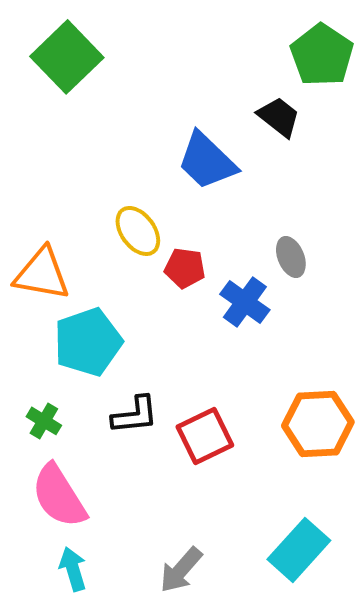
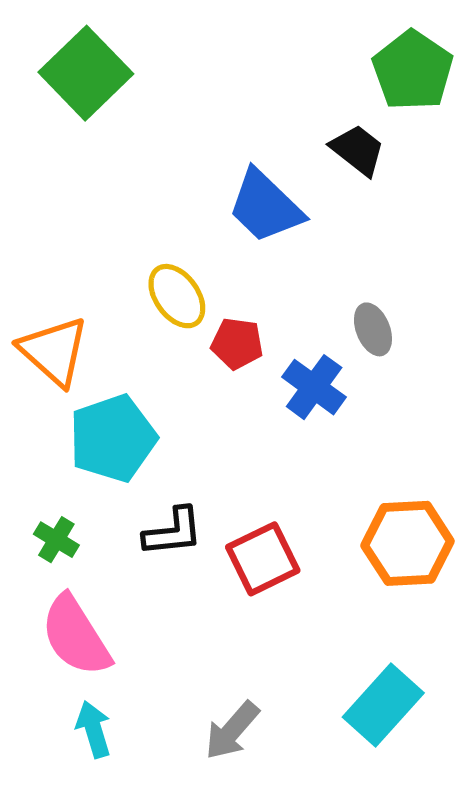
orange triangle: (42, 274) -> (54, 351), turned 32

